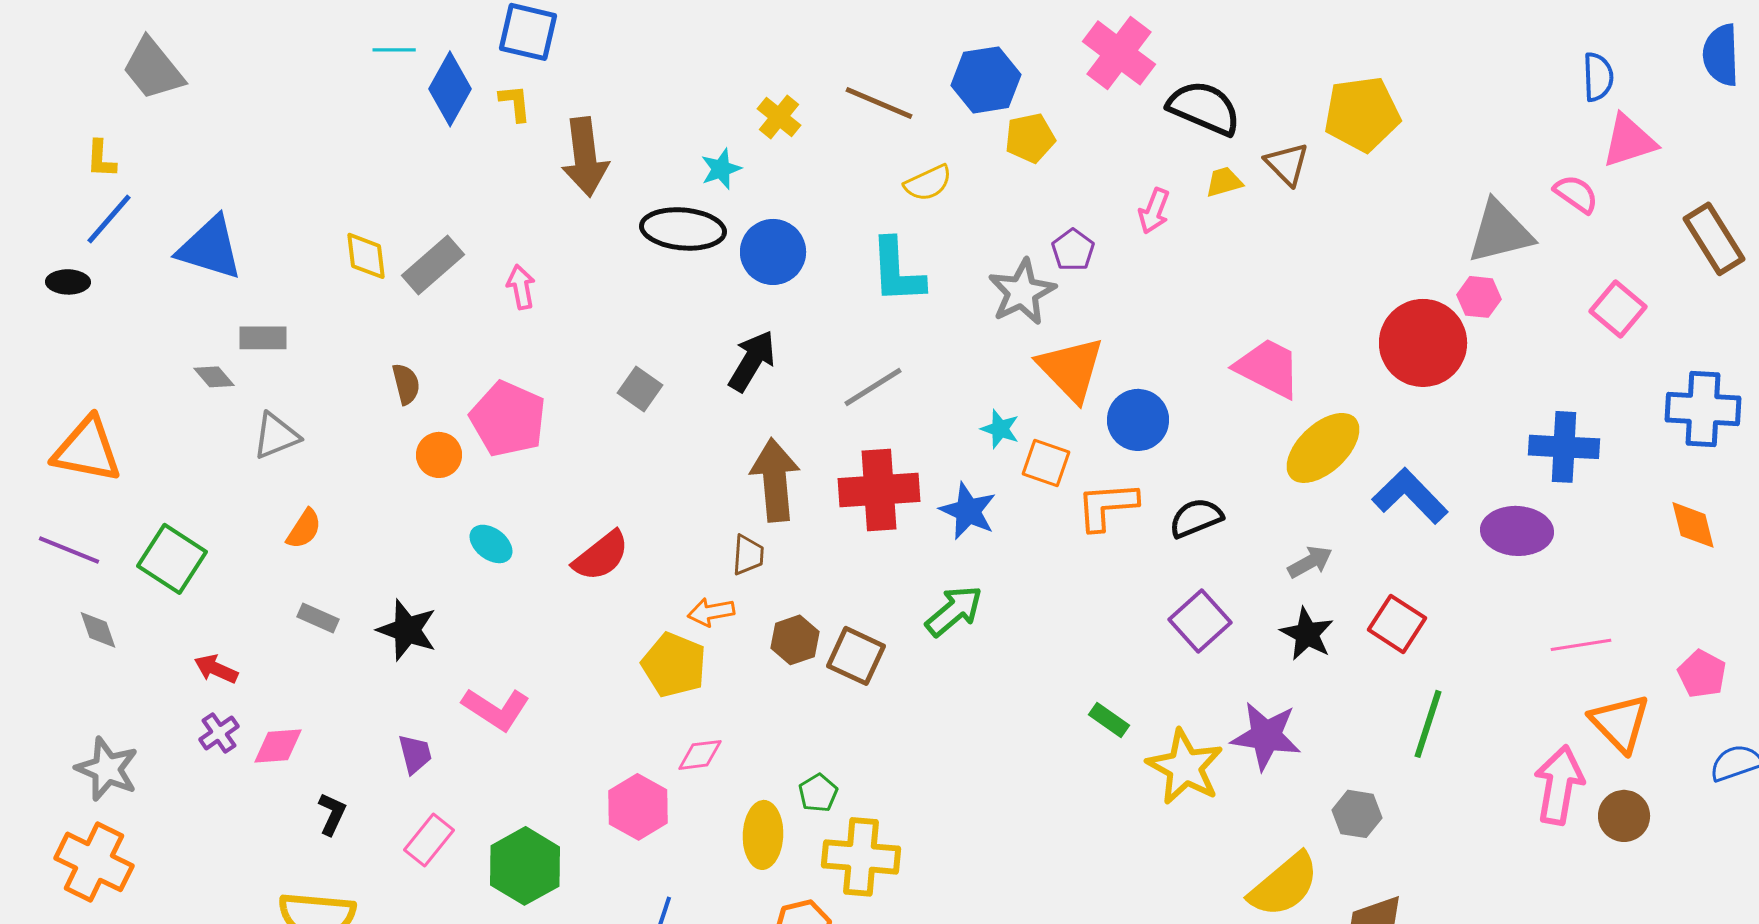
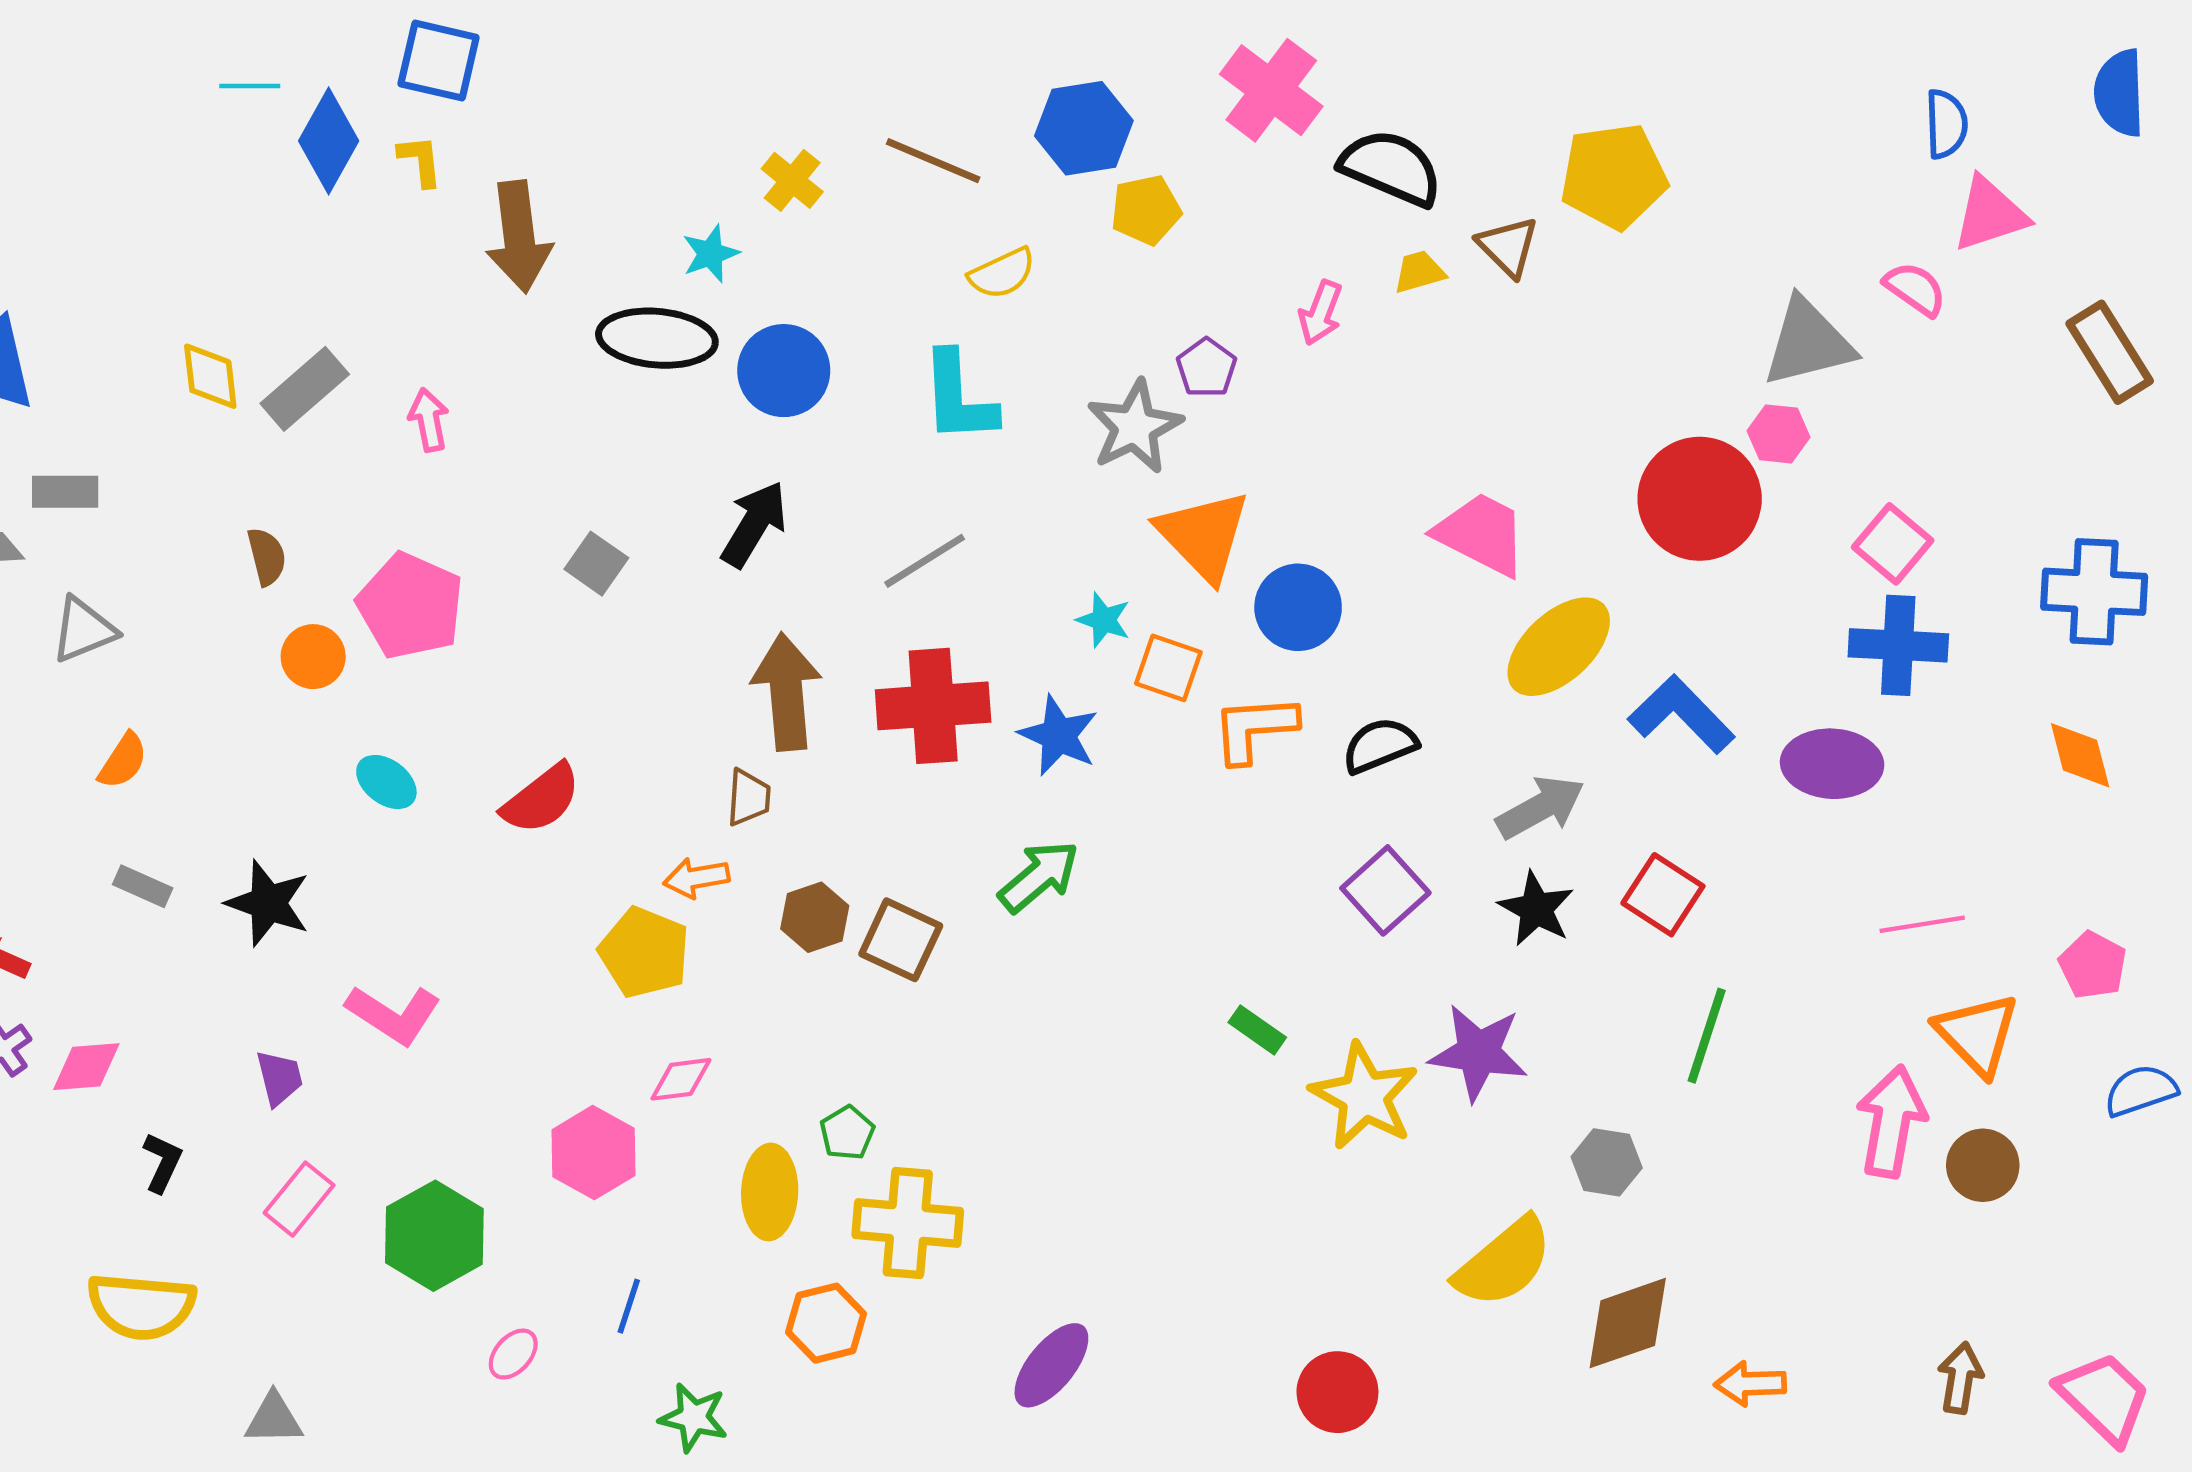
pink square: (1618, 309) -> (1893, 544), moved
gray arrow: (1310, 562) -> (1540, 807), size x1.4

